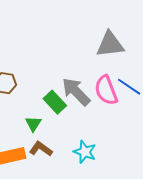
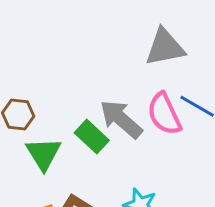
green triangle: (33, 124) -> (43, 154), moved, size x1.5

